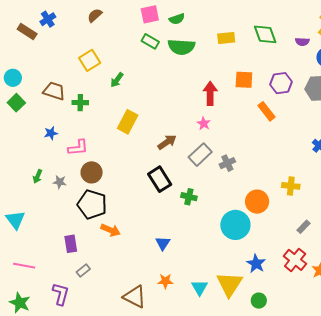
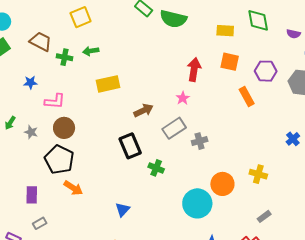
yellow rectangle: (226, 38) -> (225, 31), moved
green arrow: (117, 80) -> (91, 51), moved, turned 35
yellow rectangle: (128, 122) -> (108, 84), turned 40

